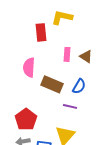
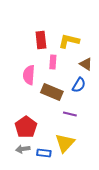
yellow L-shape: (62, 17) -> (69, 41), moved
pink rectangle: (67, 54) -> (53, 62), moved
blue semicircle: (79, 86) -> (79, 85), moved

